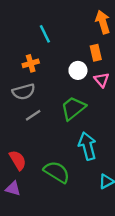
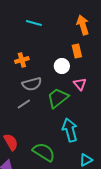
cyan line: (45, 34) -> (34, 23), moved, turned -49
pink triangle: (102, 80) -> (80, 84), moved
gray semicircle: (24, 92) -> (32, 84), moved

